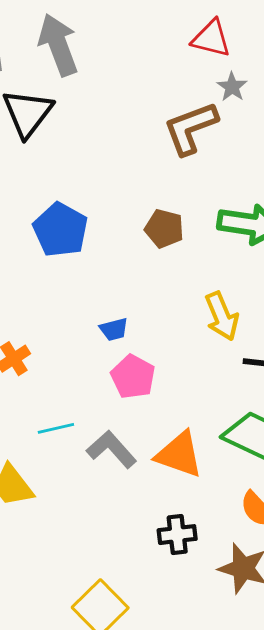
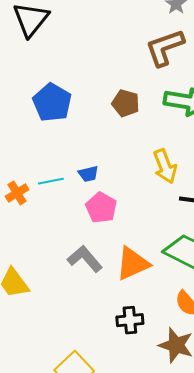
brown L-shape: (191, 128) -> (165, 48), moved
cyan line: (56, 428) -> (51, 181), moved
orange triangle: (179, 454) -> (133, 263), turned -45

